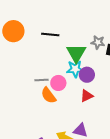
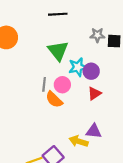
black line: (50, 34) -> (58, 14), moved
green triangle: (76, 53) -> (58, 51), moved
gray line: (41, 80) -> (44, 84), turned -72

